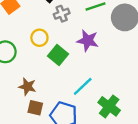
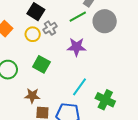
yellow circle: (39, 38) -> (33, 34), moved
green square: (58, 55) -> (41, 64), moved

